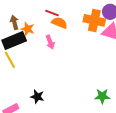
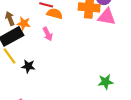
black star: (37, 97) -> (28, 66), moved

